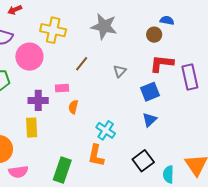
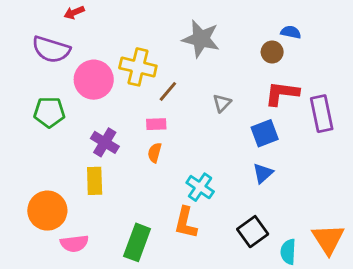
yellow cross: (53, 30) -> (138, 67), moved
pink rectangle: (62, 88) -> (156, 124), moved
purple cross: (38, 100) -> (105, 142), turned 30

